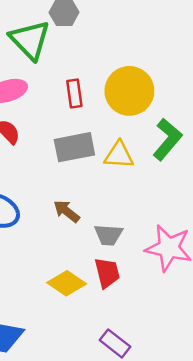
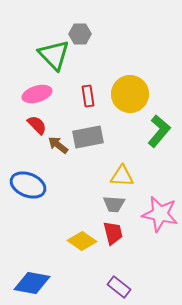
yellow triangle: (119, 155) -> (122, 176), moved
brown arrow: (67, 211) -> (58, 145), moved

